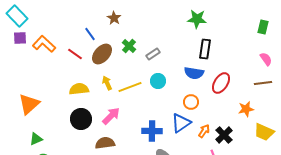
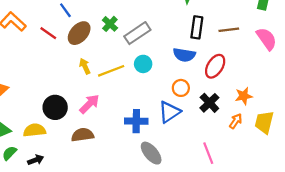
gray rectangle: (153, 54) -> (137, 33), size x1.6
pink semicircle: (266, 59) -> (267, 39), size x1.5
brown line: (263, 83) -> (229, 30), moved
yellow semicircle: (79, 89) -> (35, 130), moved
orange arrow: (204, 131) -> (236, 121), moved
yellow trapezoid: (264, 132) -> (264, 122), turned 80
black cross: (224, 135) -> (209, 103), moved

